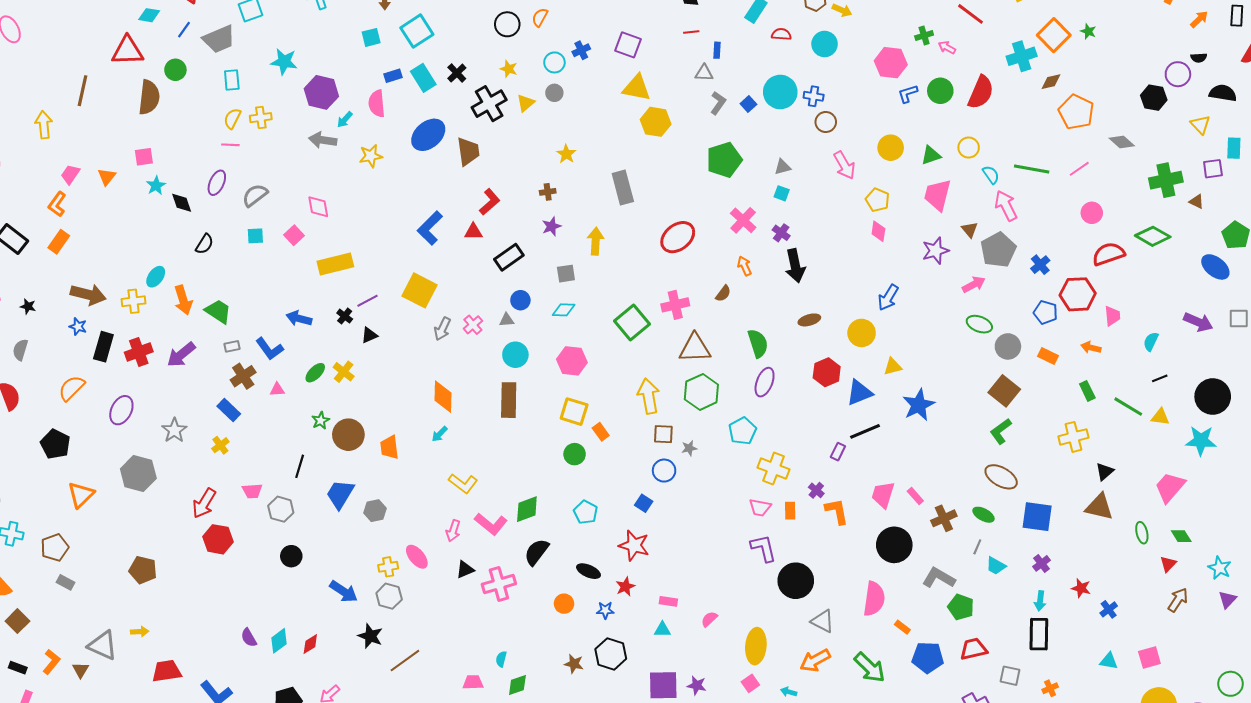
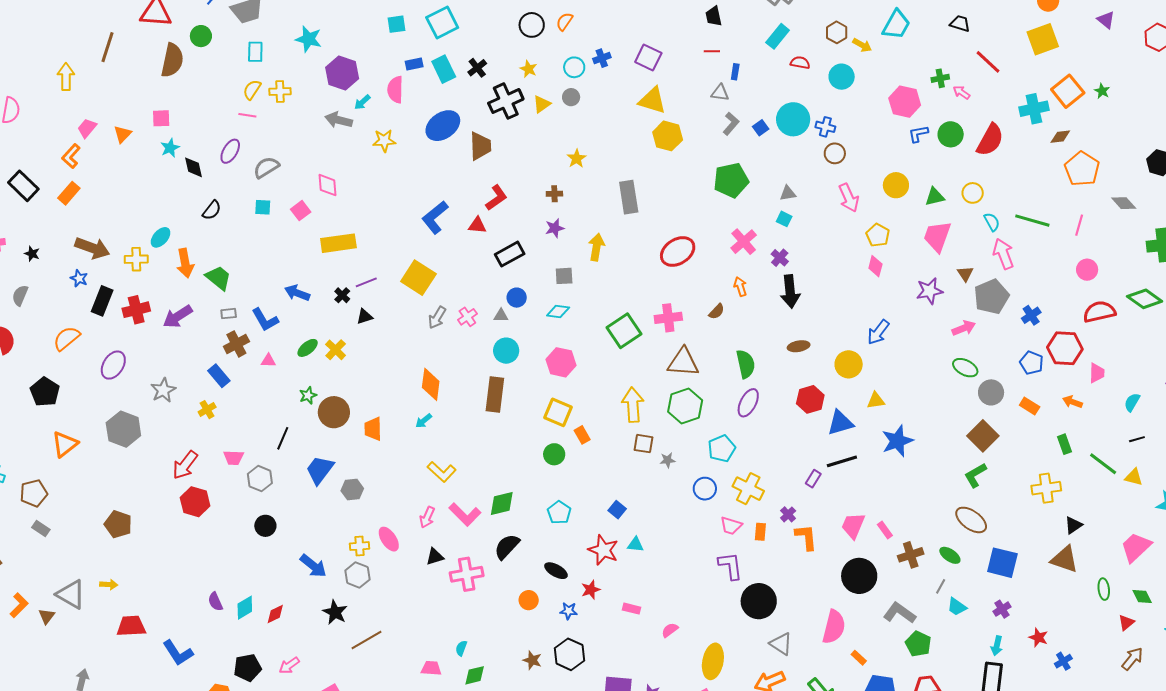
pink line: (1079, 169) -> (1079, 225), turned -45
blue circle: (664, 471) -> (705, 489), moved
cyan triangle: (662, 630) -> (635, 544), moved

